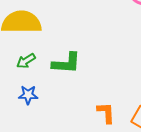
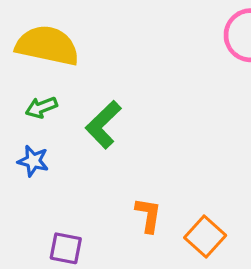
green L-shape: (66, 63) -> (103, 125), turned 120

